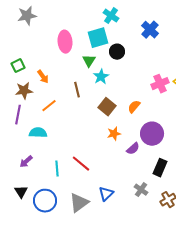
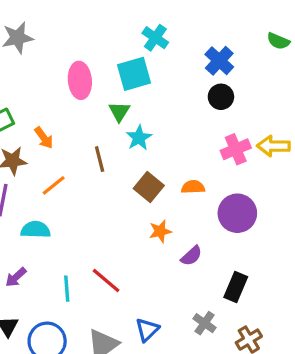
black circle: (117, 52) -> (221, 97), moved
orange semicircle: (134, 107) -> (193, 187), turned 48
purple circle: (152, 134) -> (237, 213), moved

